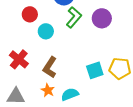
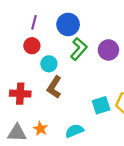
red cross: (19, 59) -> (20, 94), turned -36
brown L-shape: (50, 67) -> (54, 87), moved
orange star: (48, 90) -> (40, 129), moved

